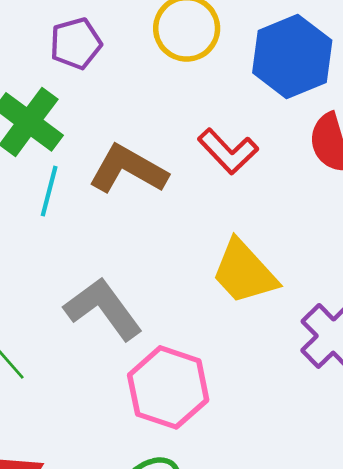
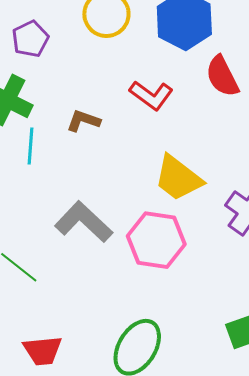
brown L-shape: (128, 169) -> (83, 121), size x0.6
pink hexagon: (168, 387) -> (156, 240), moved

